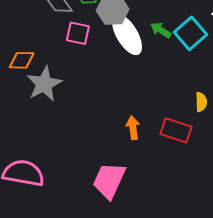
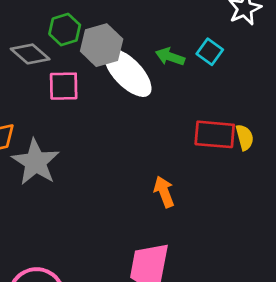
cyan square: (191, 33) -> (210, 52), size x0.6
red rectangle: (176, 130) -> (215, 134), moved

